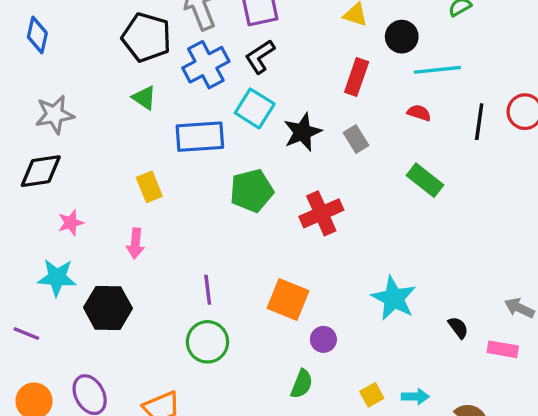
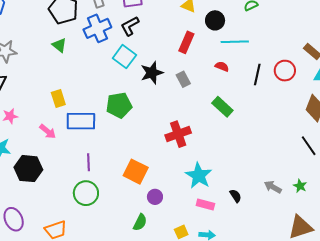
blue rectangle: (200, 137) -> (81, 121), moved
red cross: (321, 213) -> (178, 134), moved
pink arrow: (135, 243) -> (48, 131), turned -60
pink rectangle: (503, 349) -> (205, 205), moved

